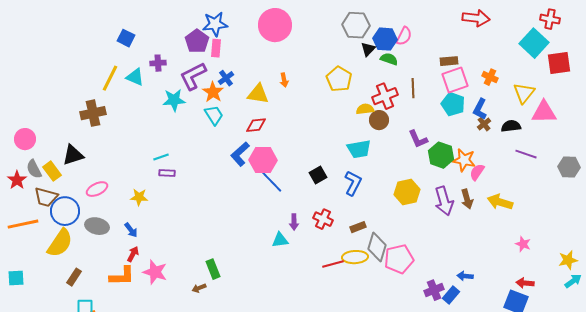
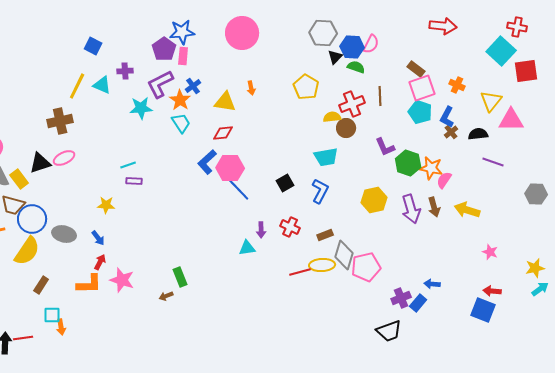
brown rectangle: (449, 61) -> (416, 69), turned 42
gray hexagon: (569, 167) -> (536, 194), moved
pink ellipse: (97, 189) -> (64, 158), moved

